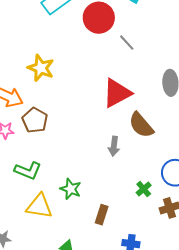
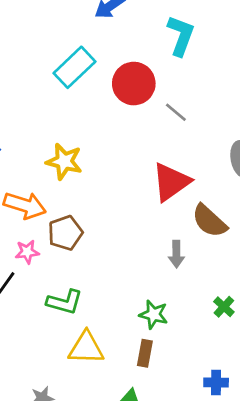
brown pentagon: (35, 120) -> (65, 233), turned 30
green star: (71, 189) -> (154, 315), moved
brown rectangle: (102, 215) -> (145, 353), moved

